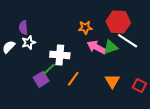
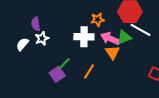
white cross: (60, 55) -> (84, 37), moved
orange triangle: (112, 81) -> (112, 52), moved

